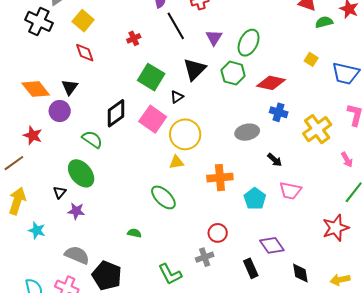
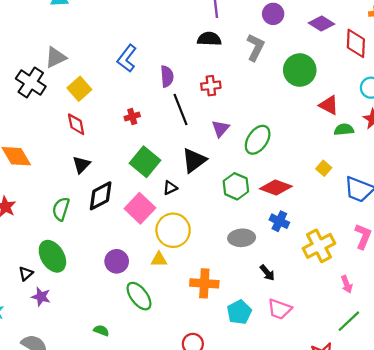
green hexagon: (233, 73) -> (236, 186), moved
black triangle: (70, 87) -> (81, 165), moved
purple circle: (60, 111) -> (117, 261), moved
green semicircle: (92, 139) -> (61, 209), moved, turned -115

